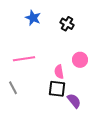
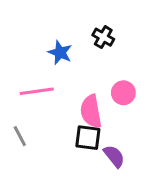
blue star: (33, 18) -> (60, 53), moved
pink semicircle: (59, 72) -> (91, 111), size x1.5

